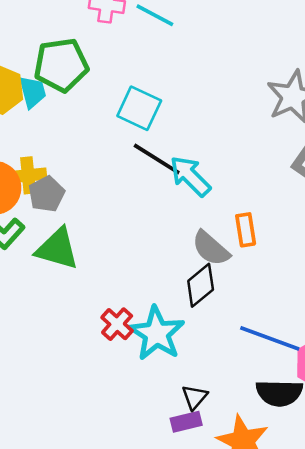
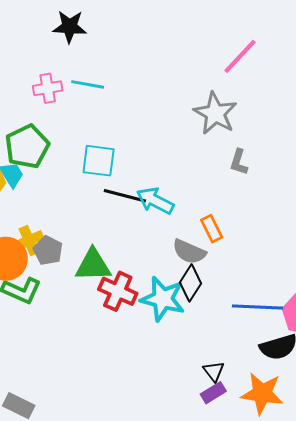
green triangle: (57, 249) -> (93, 265), moved
red cross: (117, 324) -> (118, 291), moved, size x1.4
cyan star: (157, 333) -> (163, 299), moved

